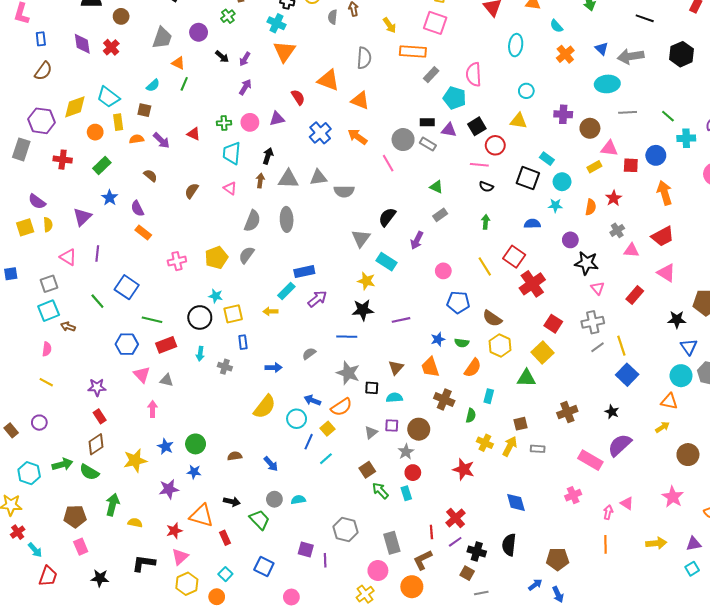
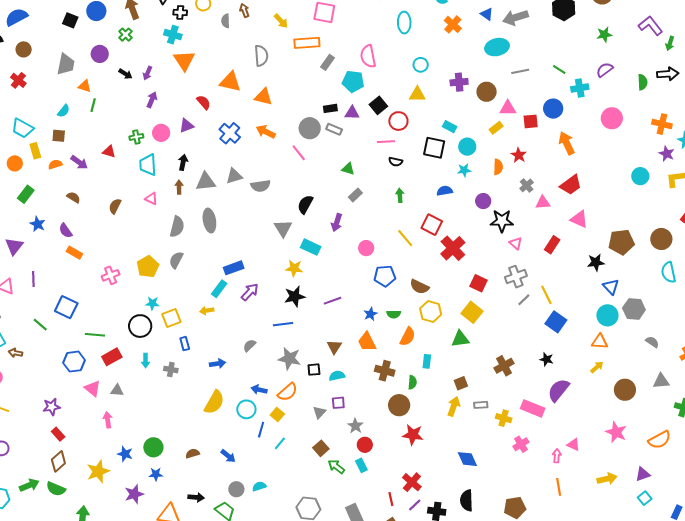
brown circle: (419, 429) -> (399, 405), moved
yellow cross: (485, 443) -> (504, 418), moved

